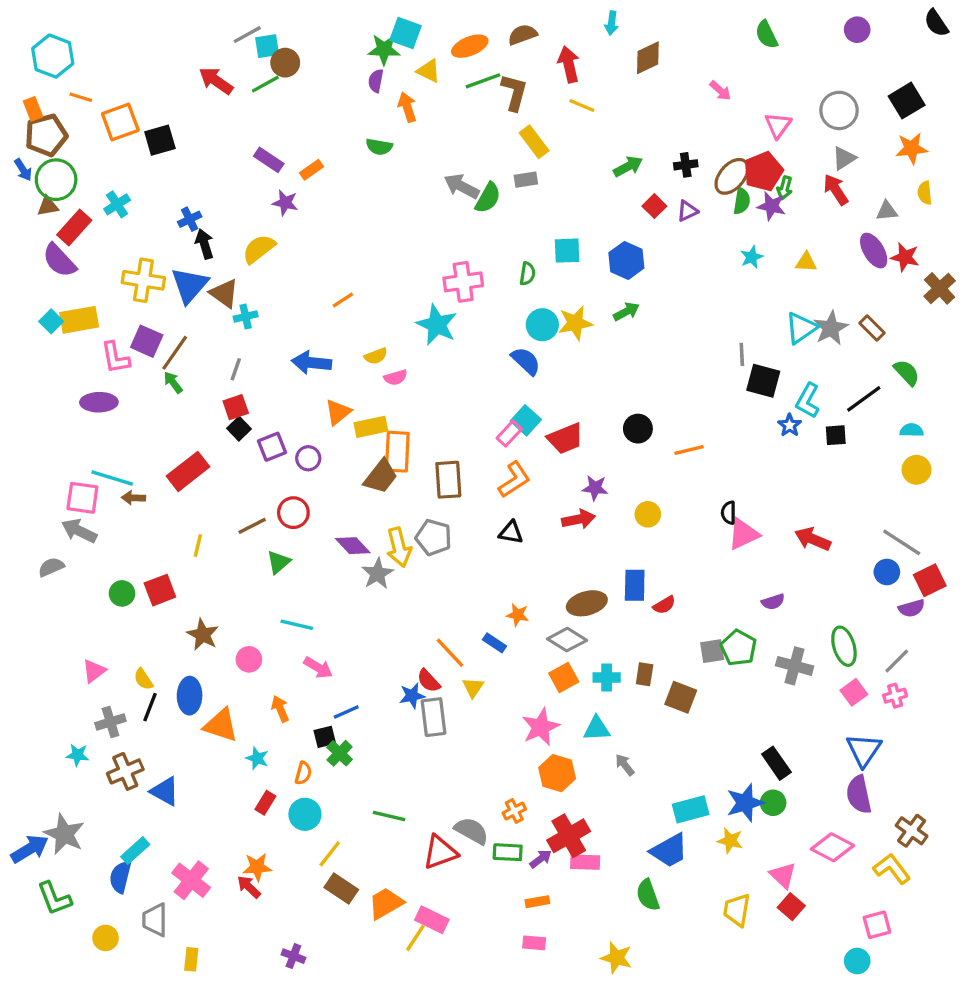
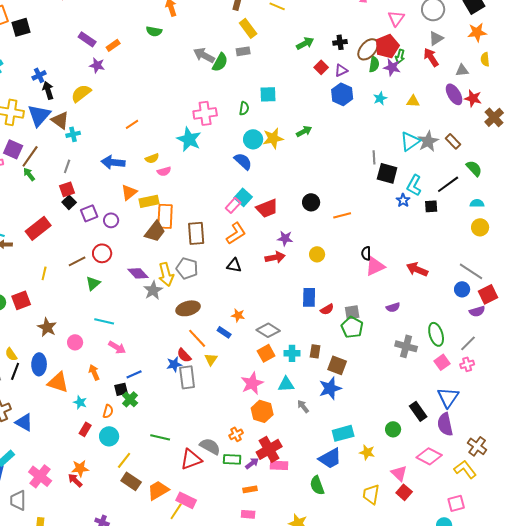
blue hexagon: (626, 260) -> (342, 94), moved
brown ellipse: (587, 603) -> (188, 308), moved
green pentagon: (738, 648) -> (352, 327), moved
gray square: (712, 651) -> (352, 312), moved
black rectangle: (776, 763) -> (418, 411), moved
blue star: (745, 803) -> (330, 388), moved

